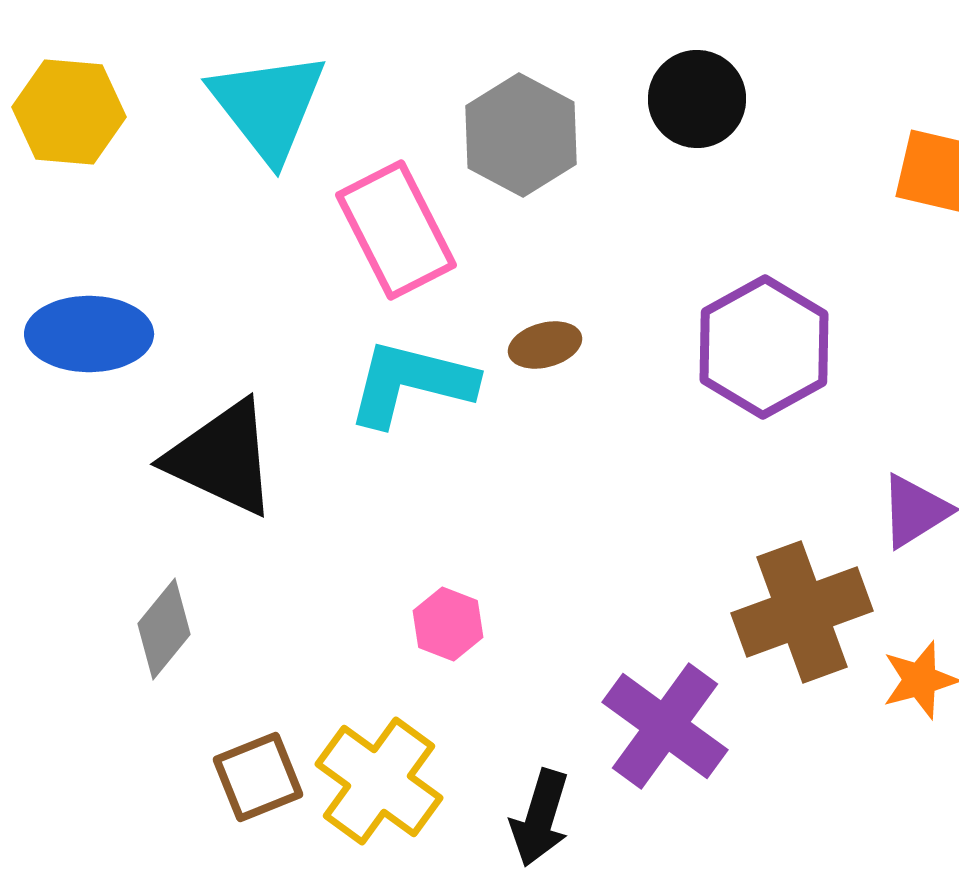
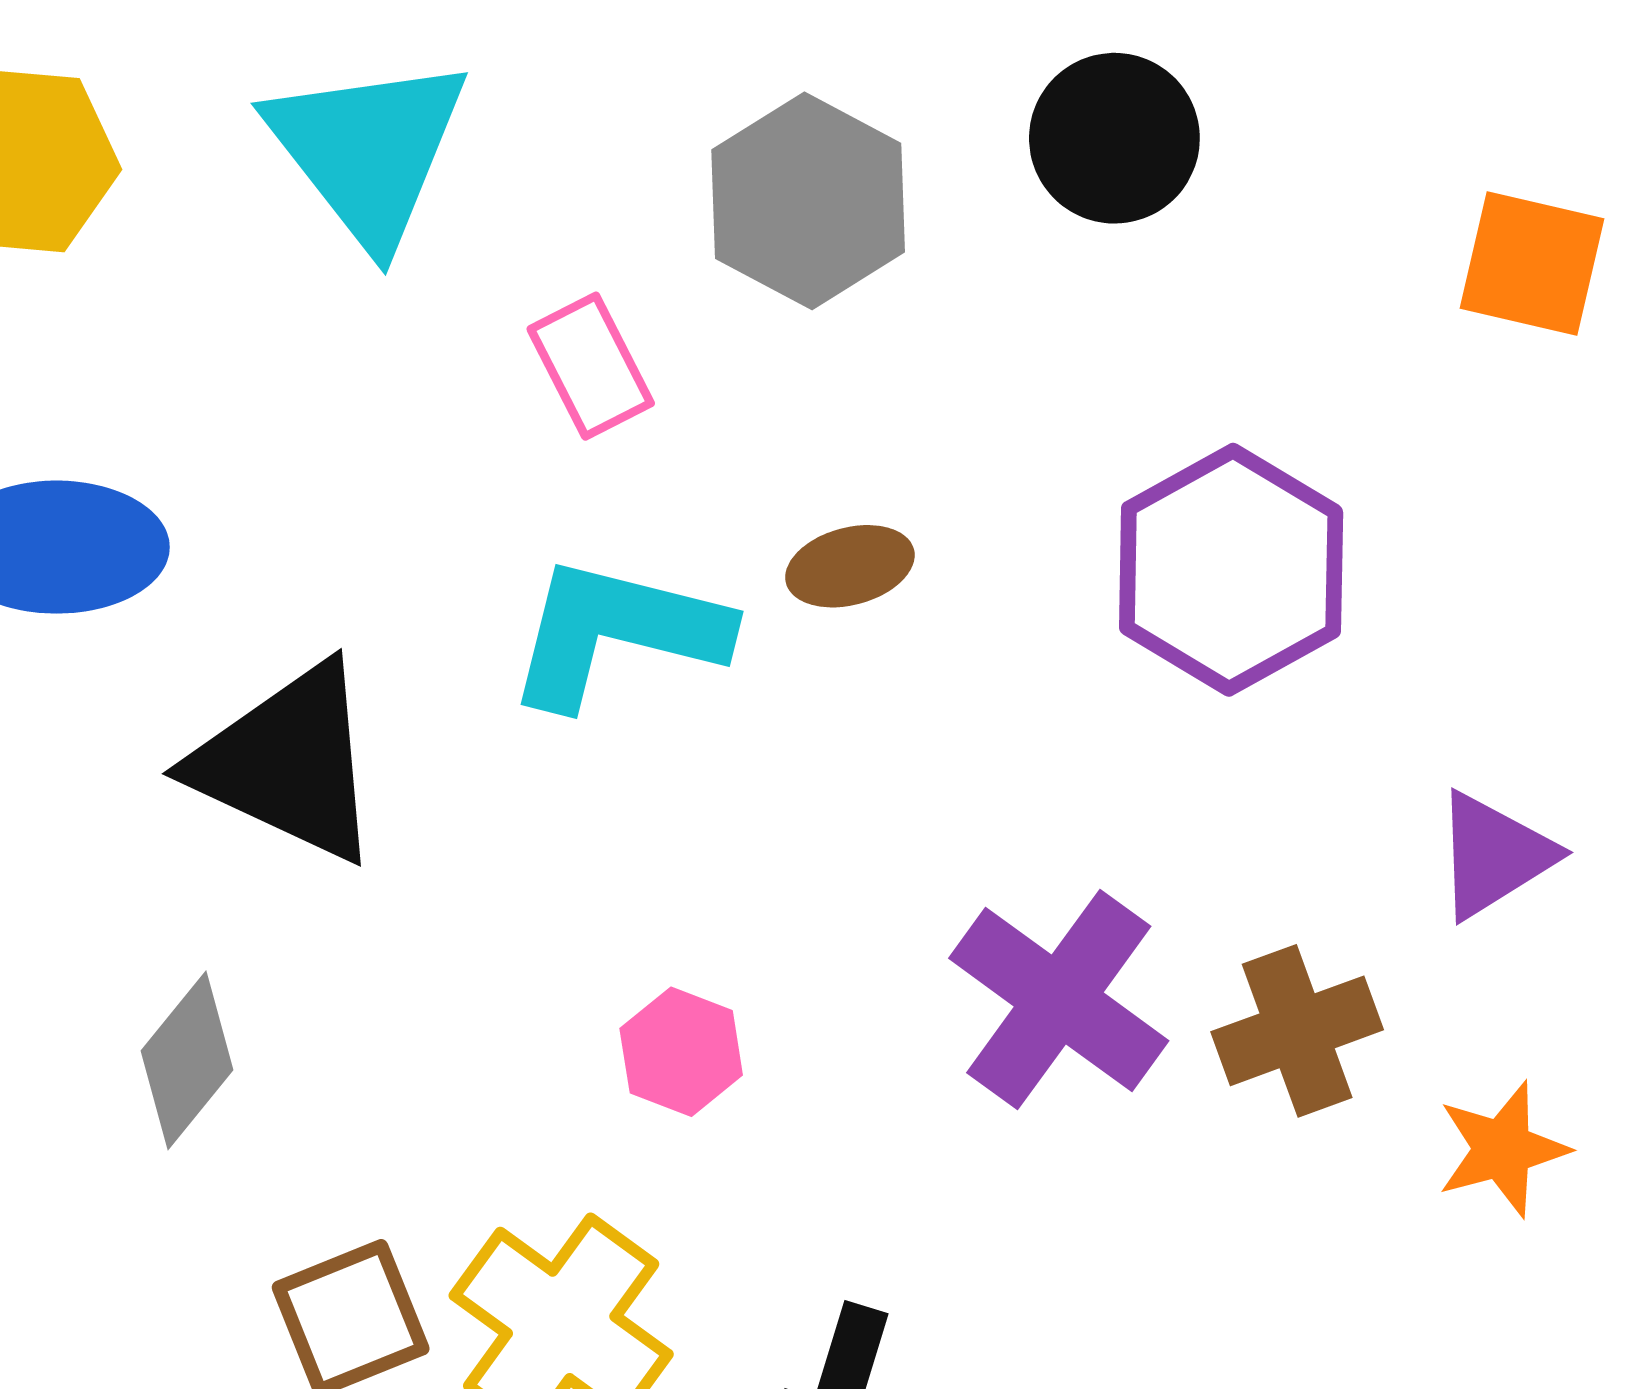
pink rectangle: (396, 230) -> (591, 366), size x0.6
brown cross: (802, 612) -> (1297, 1031), size x0.7
purple cross: (665, 726) -> (1059, 1000), moved

